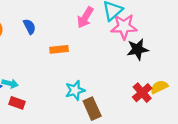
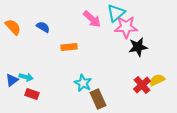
pink arrow: (85, 17) -> (92, 19), turned -78
blue semicircle: (29, 27) -> (43, 27), turned -32
cyan star: (75, 90) -> (83, 83), turned -30

